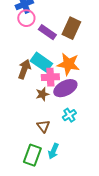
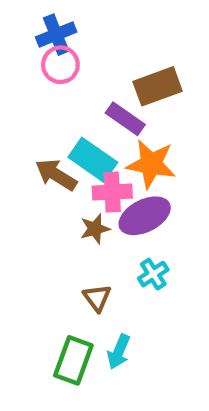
brown rectangle: (71, 28) -> (158, 86), turned 45
purple rectangle: (47, 32) -> (125, 119), moved
brown arrow: (24, 69) -> (56, 175), turned -78

